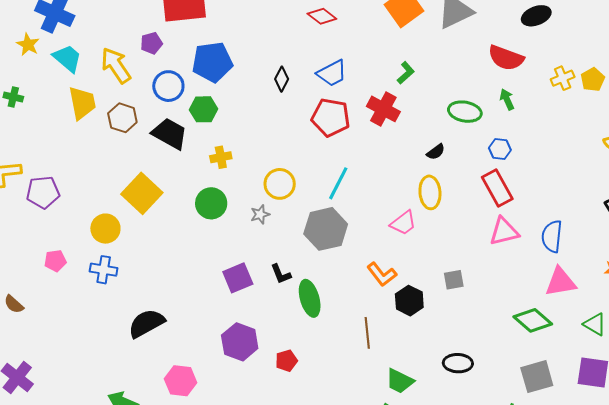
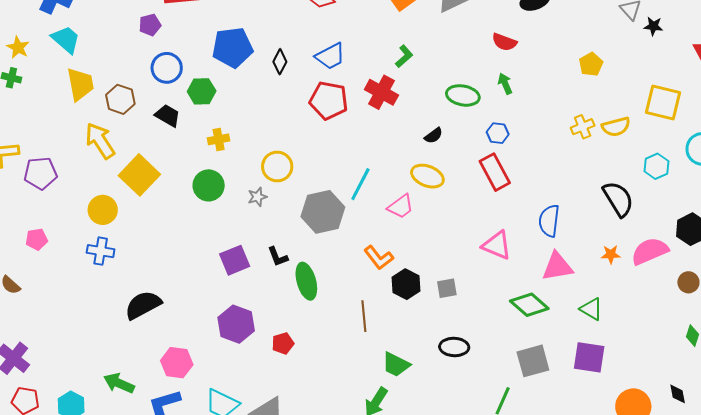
yellow star: (28, 45) -> (18, 47), moved
red semicircle: (506, 58) -> (504, 42), size x0.7
blue pentagon: (212, 62) -> (232, 47), moved
yellow arrow: (116, 65) -> (100, 141), moved
yellow cross: (563, 78) -> (583, 127), moved
black trapezoid: (170, 134) -> (168, 116), size x0.7
cyan line: (338, 183) -> (360, 184), moved
yellow ellipse: (430, 192) -> (427, 176), turned -64
pink triangle: (504, 231) -> (497, 245), moved, turned 36
pink pentagon: (55, 261) -> (37, 239), moved
gray square: (454, 280) -> (447, 288), moved

